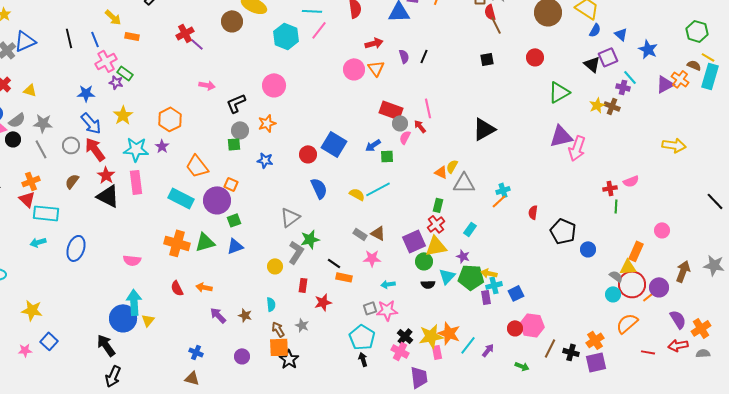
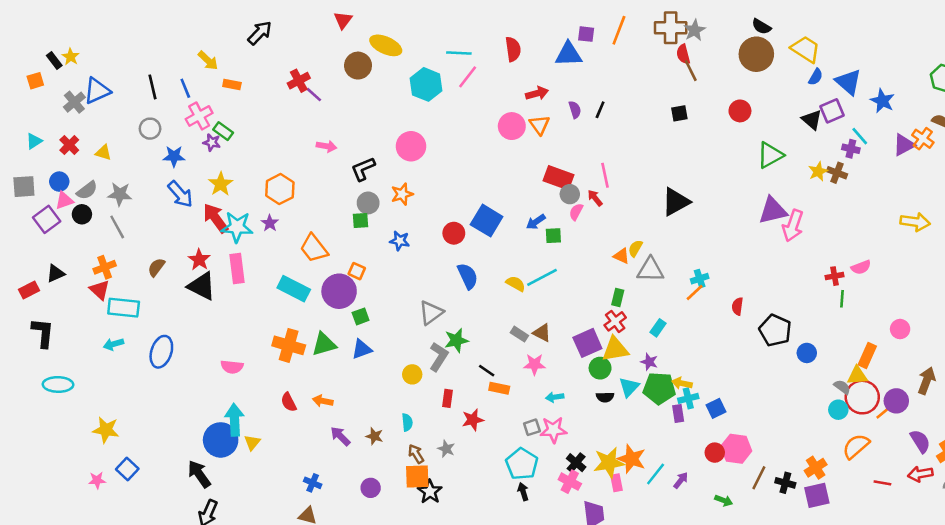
blue triangle: (621, 34) -> (848, 82), size x1.6
gray circle: (71, 145) -> (150, 129), moved
red arrow: (95, 149) -> (216, 218), moved

